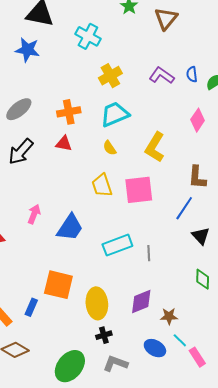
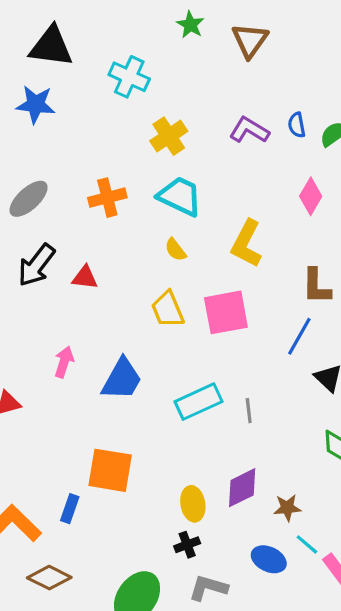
cyan trapezoid: (115, 114) -> (180, 196), turned 52
red triangle: (64, 144) -> (85, 277), moved
yellow ellipse: (97, 303) -> (193, 504), moved, size x0.7

